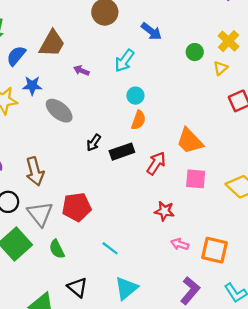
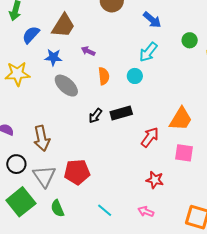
cyan arrow: (124, 61) -> (148, 52), moved
blue star: (32, 86) -> (53, 57), moved
orange semicircle: (138, 120) -> (104, 76), moved, turned -30
orange trapezoid: (190, 141) -> (181, 119), turned -108
black rectangle: (122, 152) -> (121, 113), moved
pink arrow: (180, 244) -> (146, 212), moved

